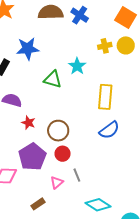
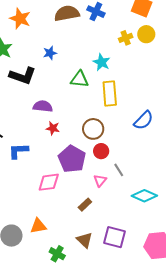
blue star: (28, 49) -> (50, 53), size x0.6
yellow rectangle: (105, 97) -> (110, 93), moved
red star: (28, 123) -> (53, 128), moved

